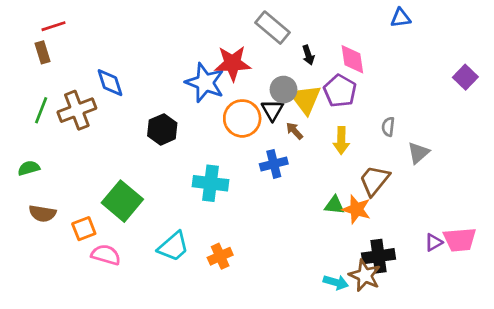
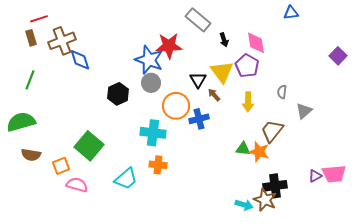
gray circle: (283, 90) -> (151, 83), moved
brown cross: (77, 110) -> (62, 41), moved
orange circle: (242, 118) -> (176, 106), moved
green semicircle: (29, 168) -> (21, 122), size x1.8
orange cross: (220, 256) -> (158, 165), moved, turned 30

